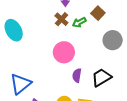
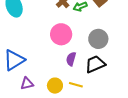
gray circle: (113, 40) -> (98, 39), moved

